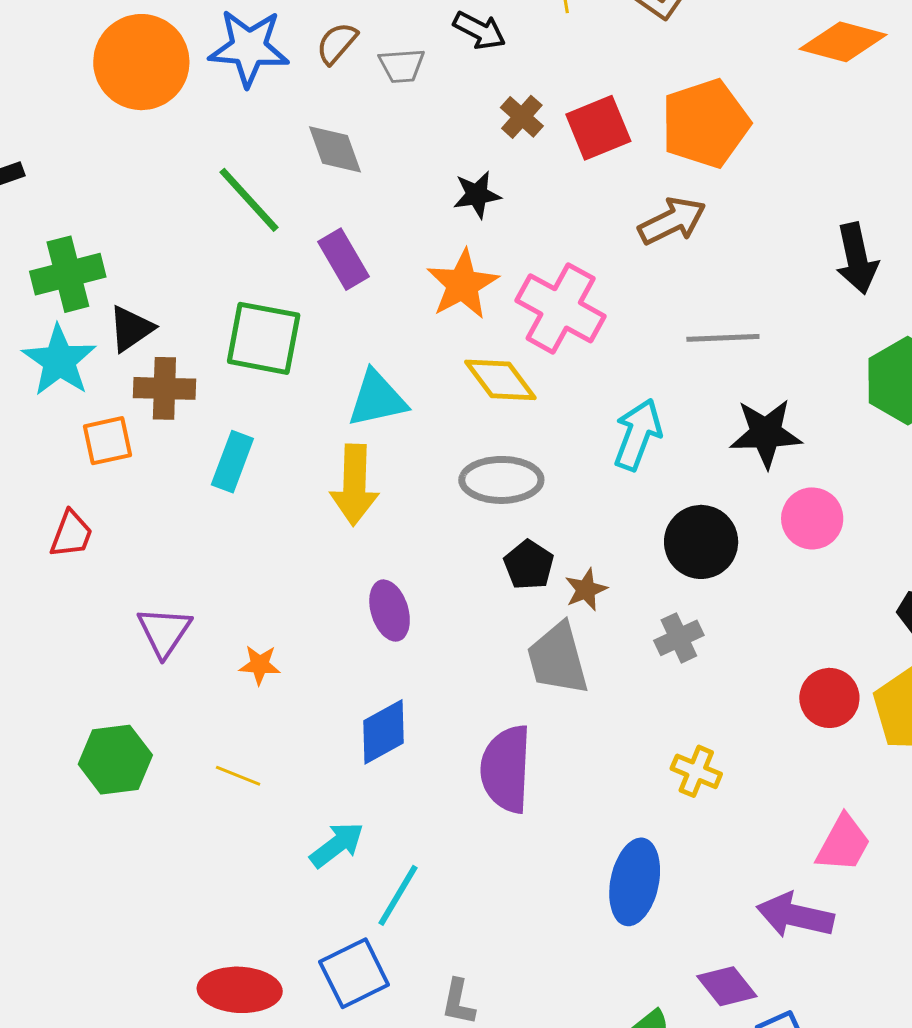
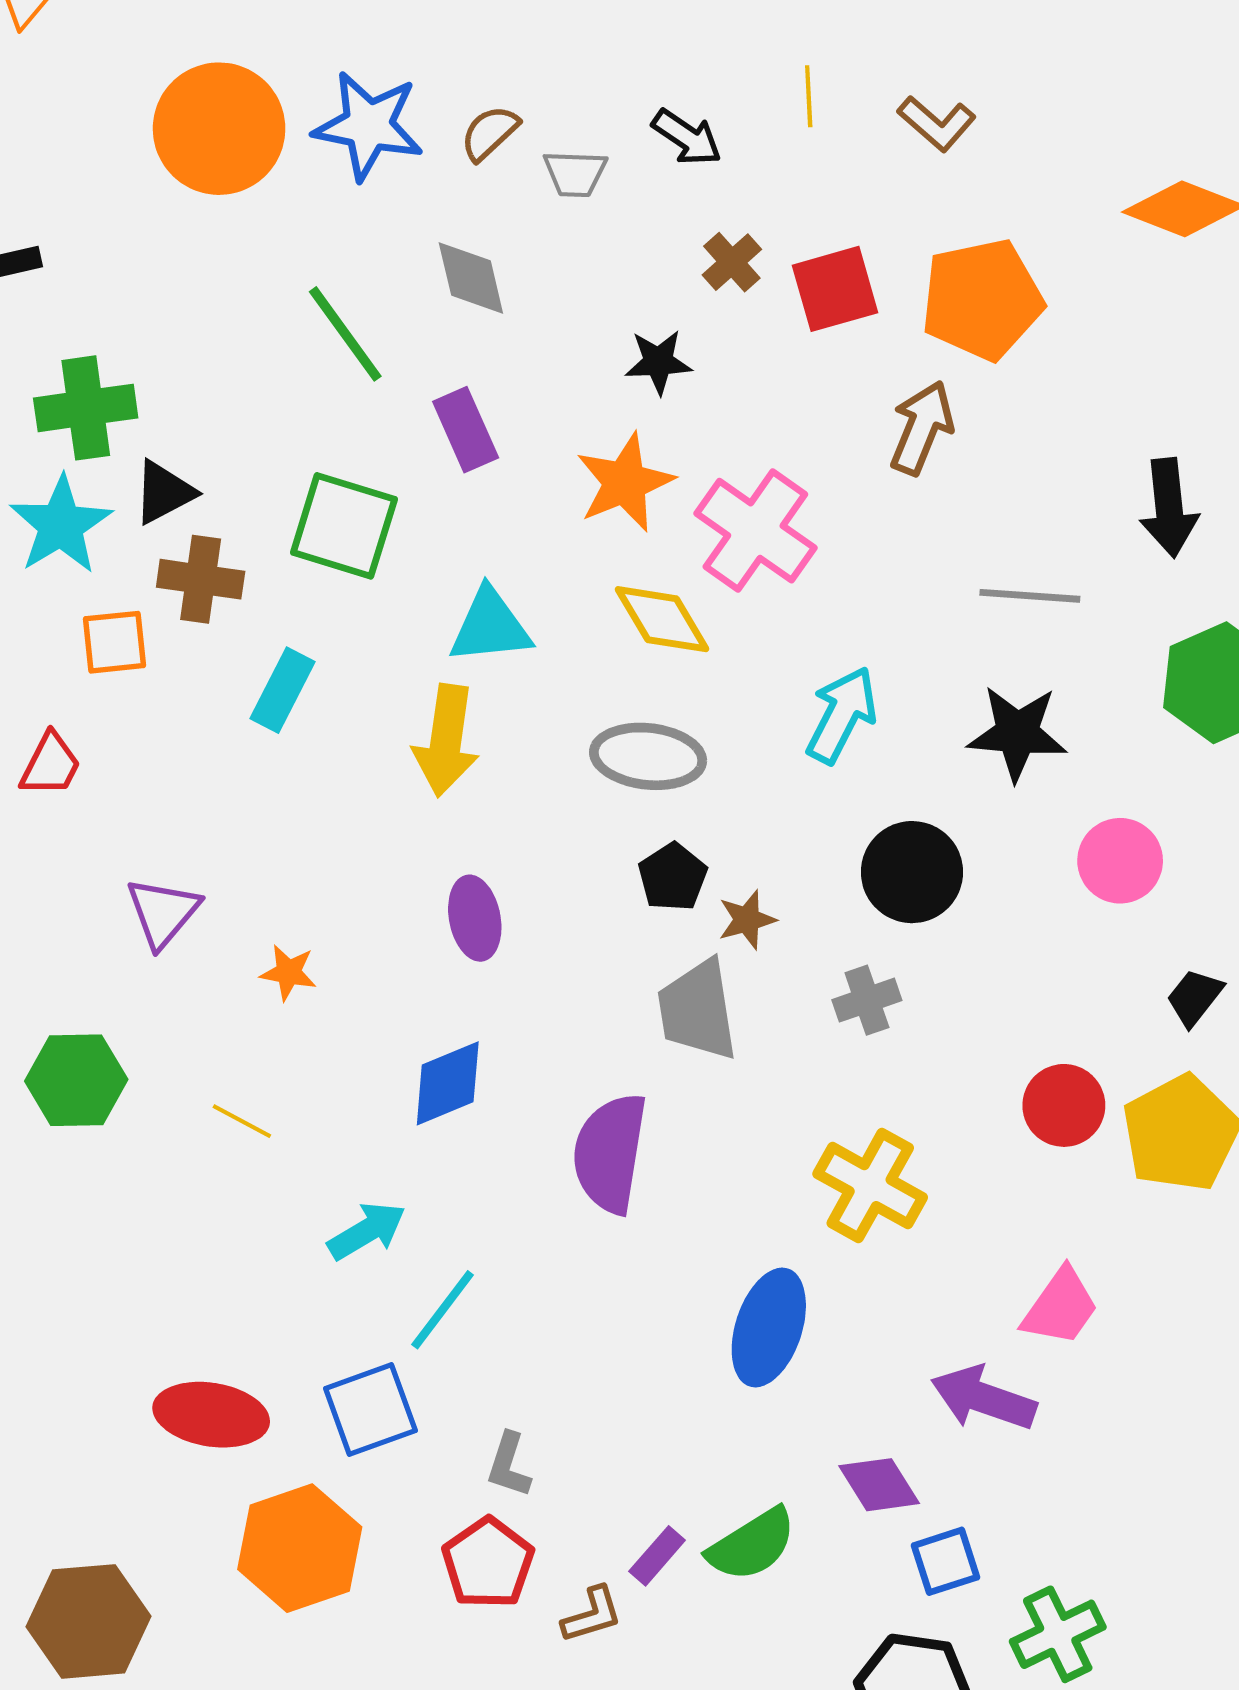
brown arrow: (672, 221) -> (922, 428), turned -48
gray line: (723, 338) -> (1030, 596), moved
pink circle: (812, 518) -> (1120, 861), moved
yellow cross: (696, 771) -> (870, 1186), size x1.6

